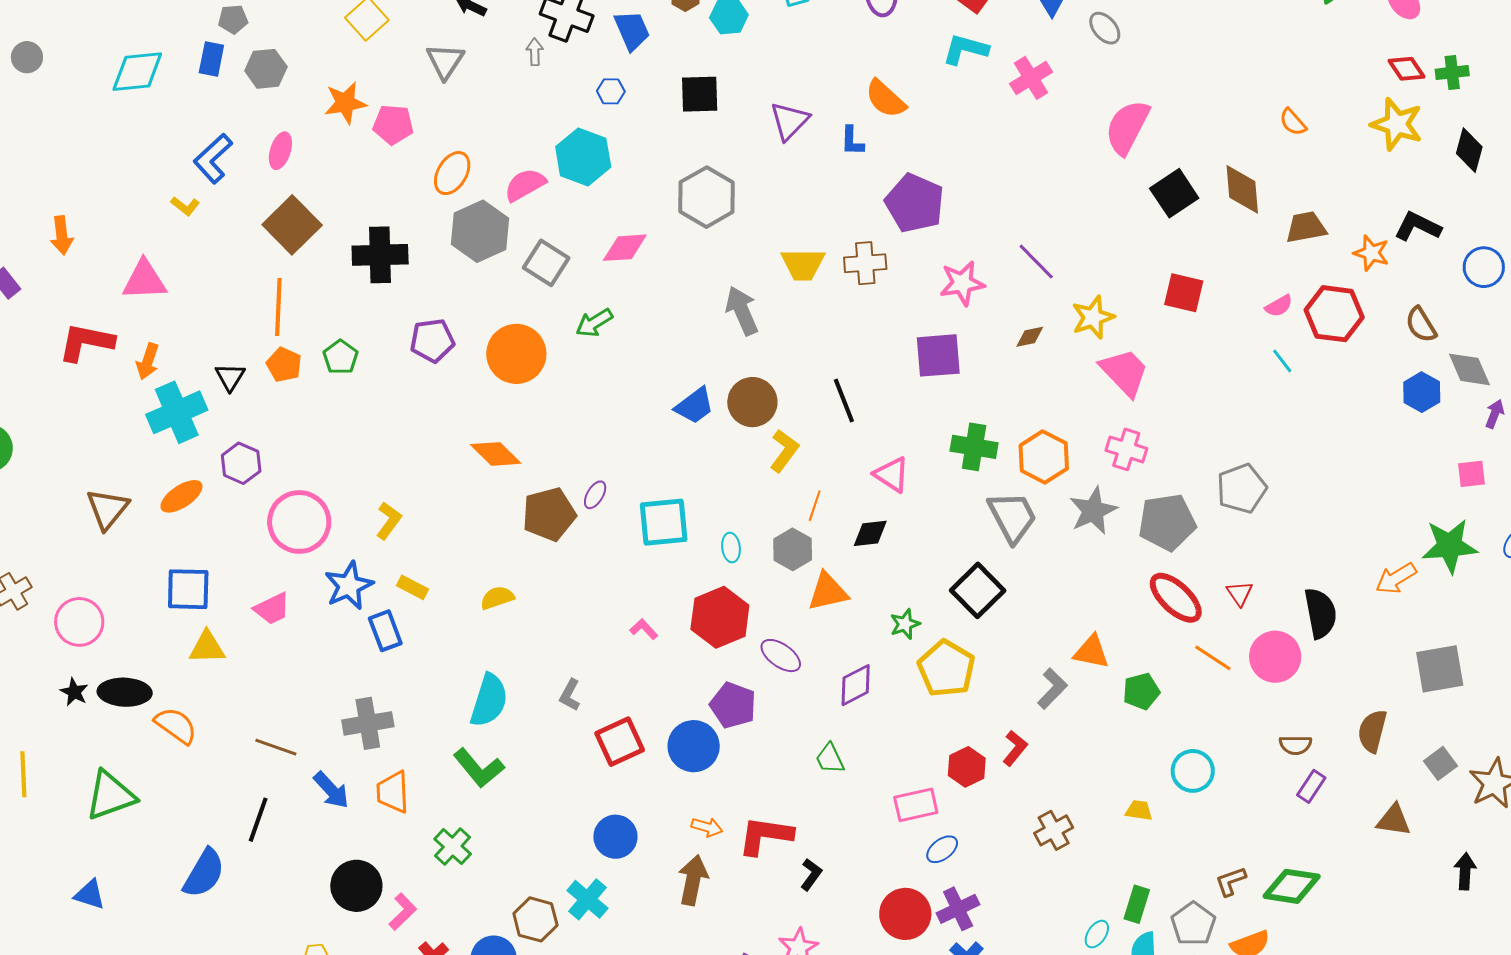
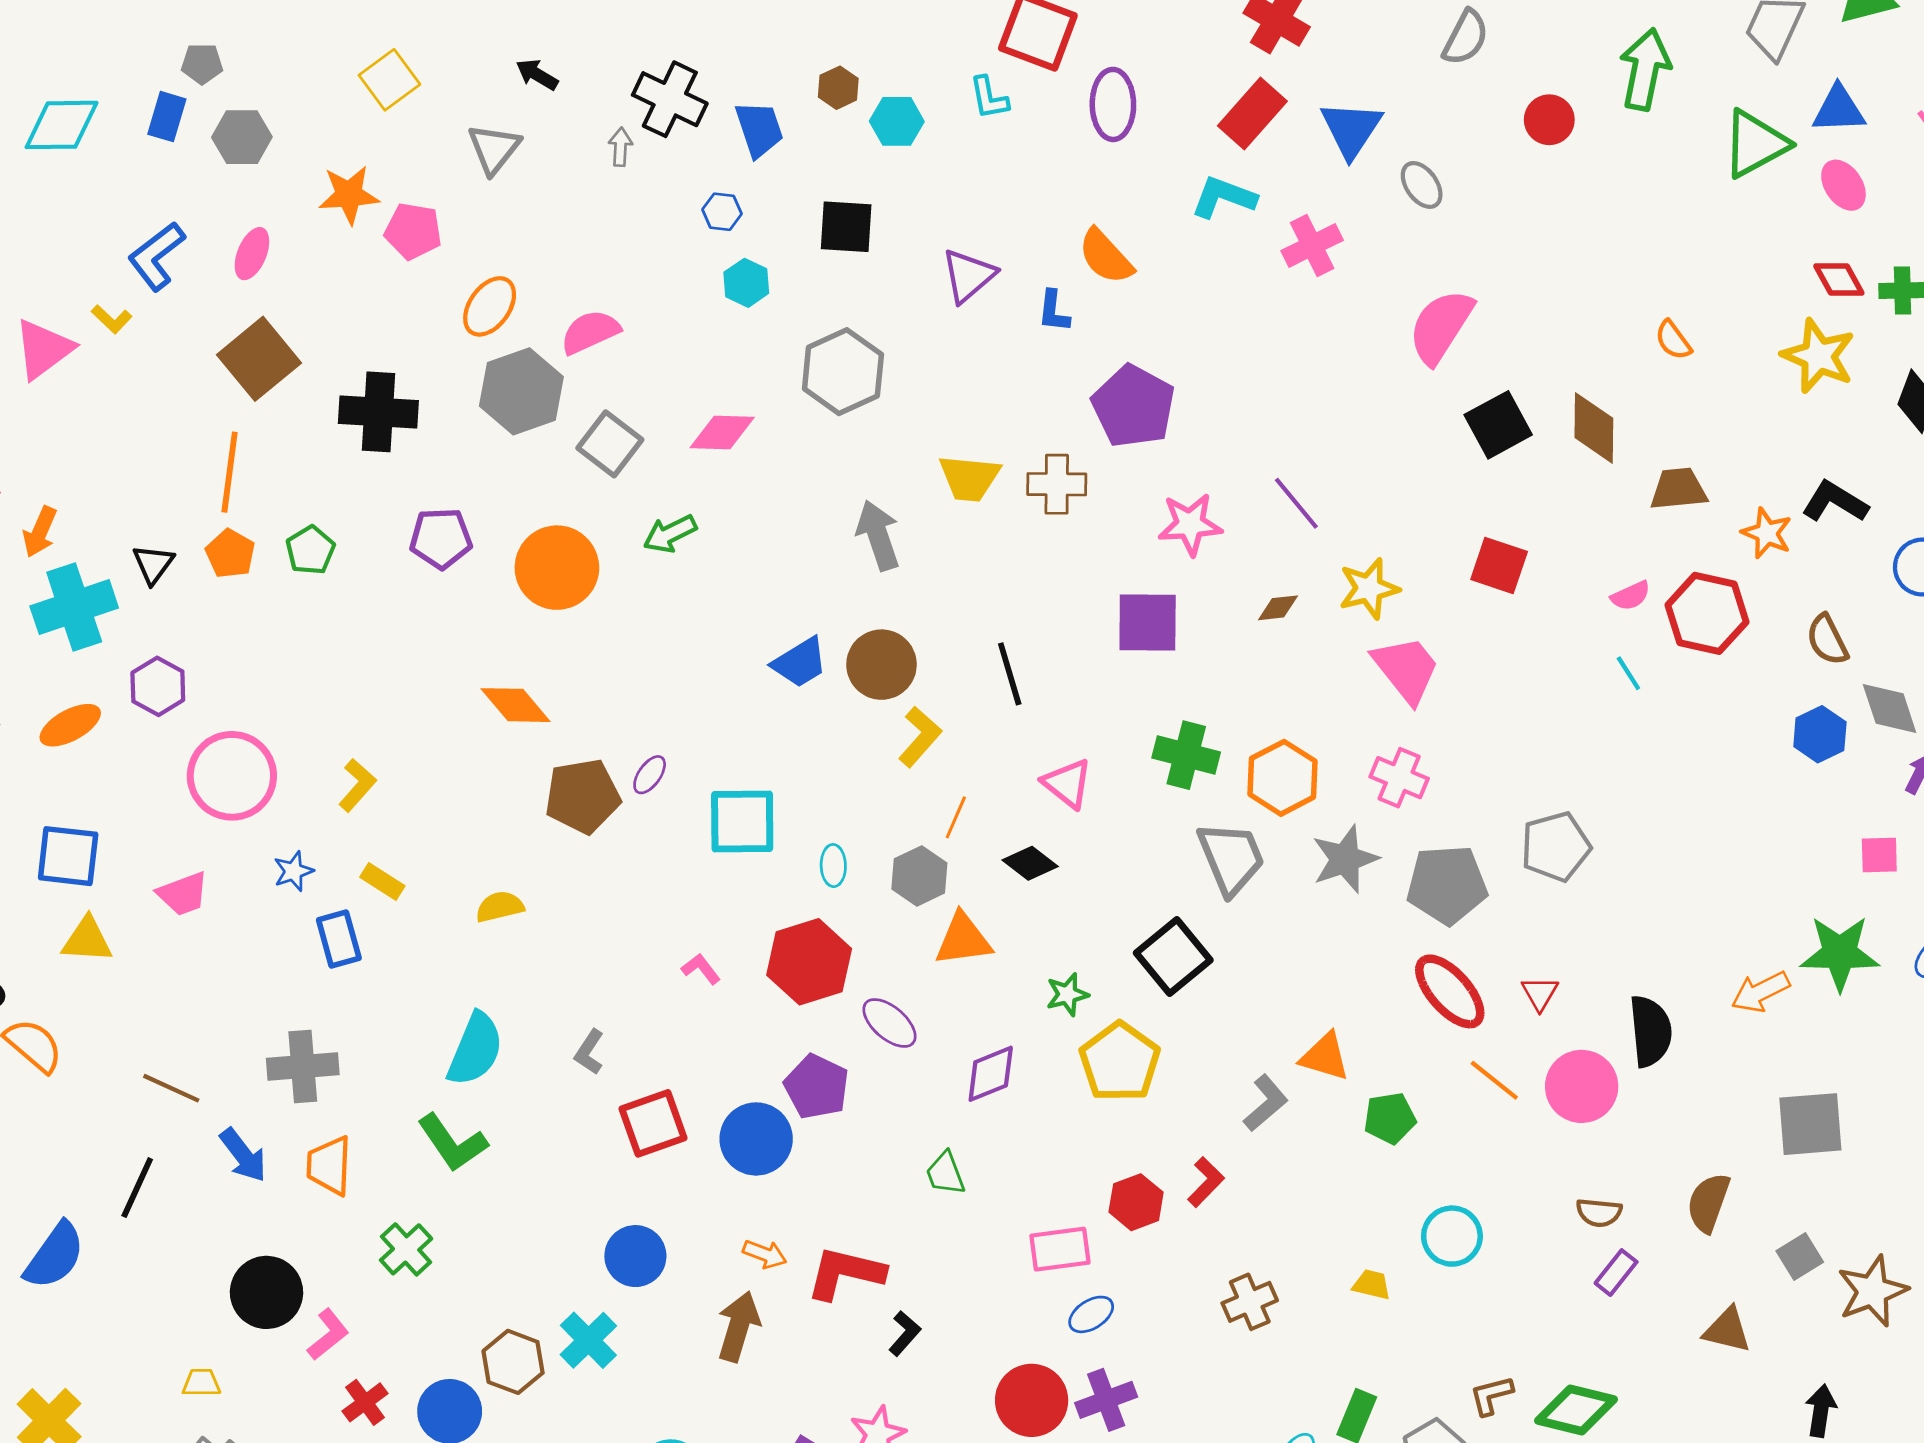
cyan hexagon: (583, 157) -> (746, 283), moved, size x0.6
pink triangle: (144, 280) -> (44, 349), moved, turned -39
black diamond: (870, 533) -> (1030, 863), turned 39
blue star: (349, 586) -> (293, 871), size x0.6

